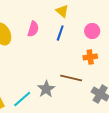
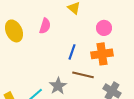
blue line: (60, 33) -> (72, 52), moved
orange cross: (90, 57) -> (102, 54), size x1.5

